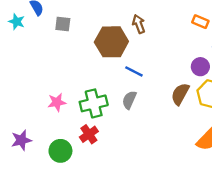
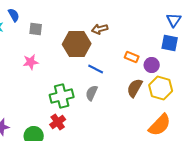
orange rectangle: (200, 22) -> (132, 57), moved
brown arrow: (139, 24) -> (100, 29), turned -84
pink star: (57, 102) -> (31, 62), moved

